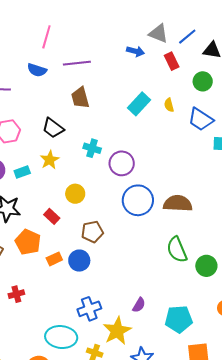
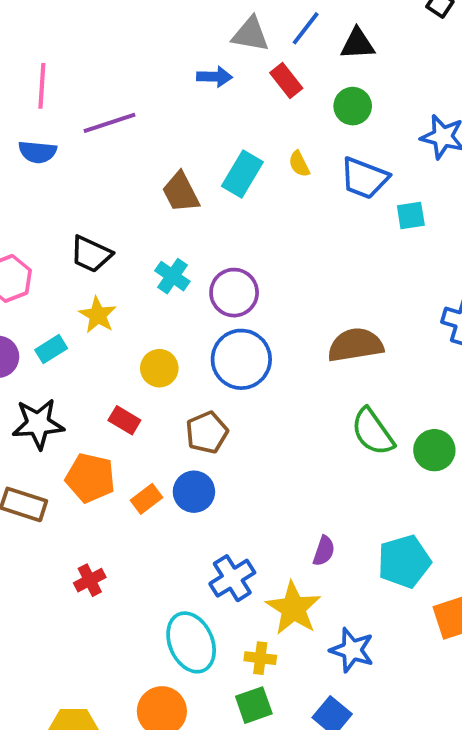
brown trapezoid: (80, 98) -> (181, 192), moved
cyan cross: (92, 148) -> (172, 276), turned 30
blue circle: (138, 200) -> (241, 359), moved
cyan ellipse: (61, 337) -> (191, 642), turned 72

